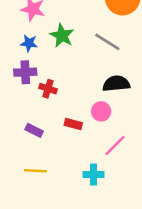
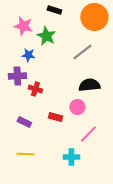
green star: (62, 36) -> (46, 36), moved
gray line: (107, 42) -> (82, 52), turned -70
blue star: (29, 43) -> (28, 55), moved

